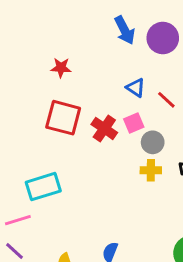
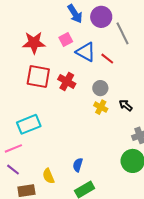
red star: (61, 68) -> (34, 43), size x1.6
blue triangle: (136, 88) -> (86, 52), size x1.5
pink square: (134, 123) -> (66, 39), moved
yellow cross: (151, 170) -> (101, 107), turned 32

